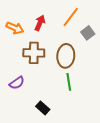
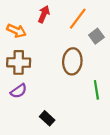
red arrow: (40, 23) -> (44, 14), moved
brown cross: (34, 53) -> (19, 62), moved
green line: (69, 82) -> (96, 90), moved

